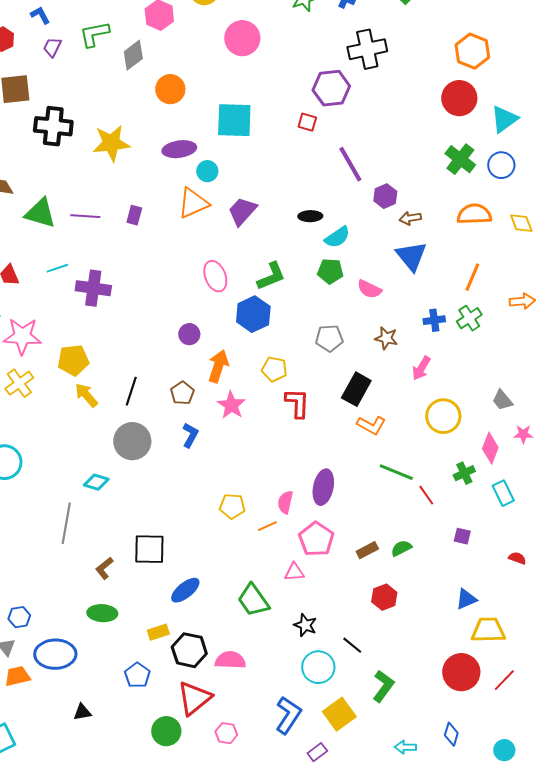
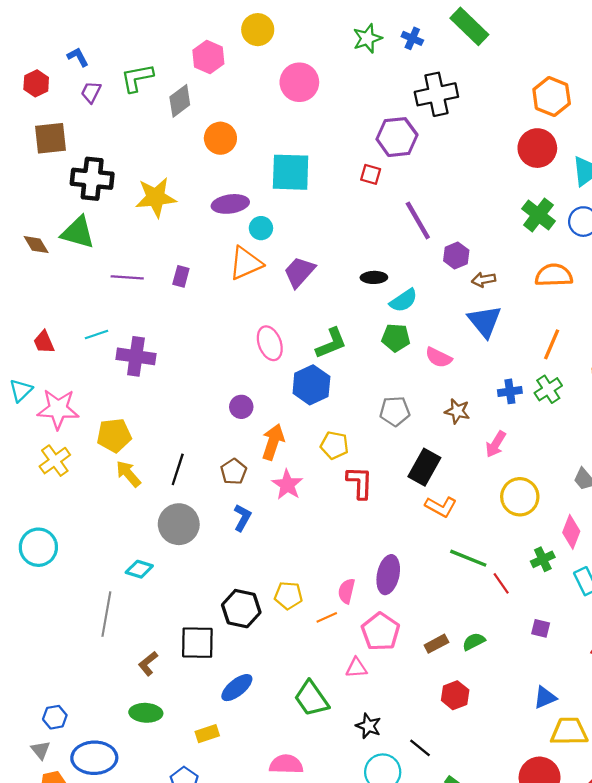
green triangle: (40, 213) -> (78, 232), moved
black hexagon: (189, 650) -> (241, 609), moved

